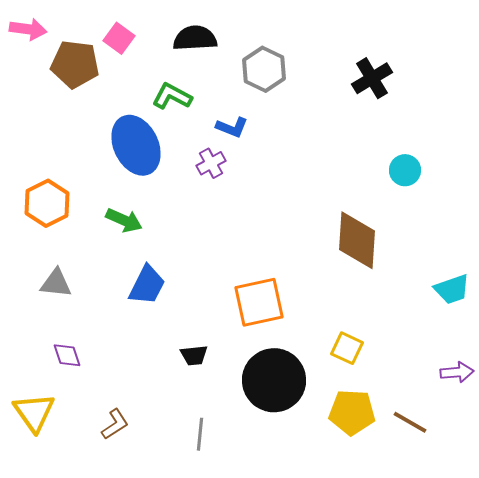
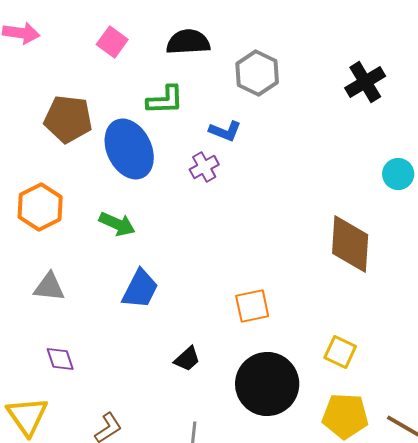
brown pentagon: (75, 64) -> (68, 119), moved
green L-shape: (172, 96) -> (165, 100), turned 150
orange square: (259, 302) -> (252, 306), size x0.7
black trapezoid: (194, 355) -> (187, 359), turned -36

